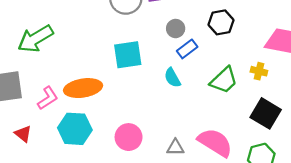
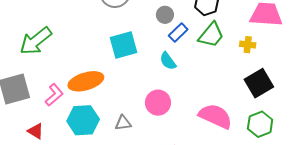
green trapezoid: (224, 80) -> (211, 35), moved
black square: (266, 113) -> (259, 83), turned 36
pink circle: (129, 137) -> (158, 103), moved
gray triangle: (175, 147) -> (123, 123), moved

